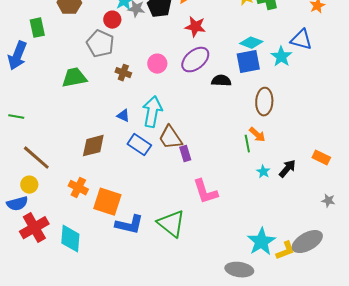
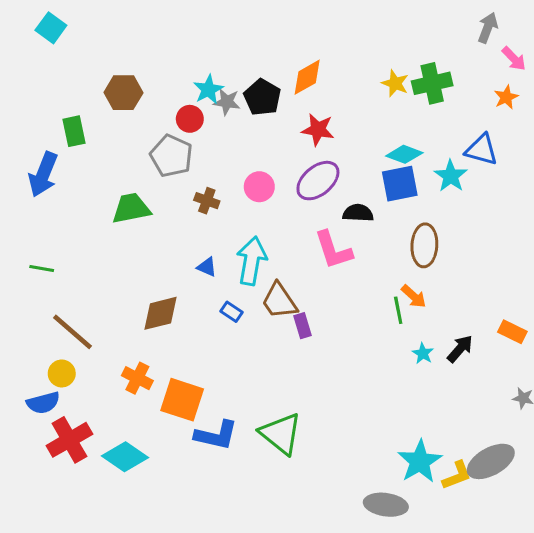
blue rectangle: (139, 145) -> (231, 312), size x0.6
pink L-shape: (205, 192) -> (333, 250), moved
cyan diamond: (70, 239) -> (125, 457), turned -60

